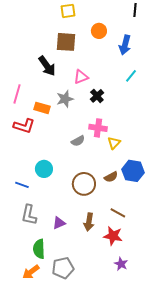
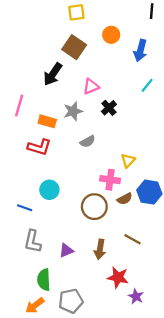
brown square: (66, 42) -> (74, 47), turned 30
black arrow: (47, 66) -> (53, 74), turned 70
red L-shape: (24, 126) -> (39, 147), moved
pink cross: (98, 128) -> (110, 180), moved
gray semicircle: (78, 141) -> (88, 141), moved
red star: (113, 236) -> (118, 277), moved

